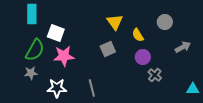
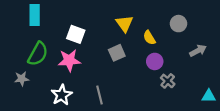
white square: (56, 33) -> (76, 34), moved
gray star: (31, 73) -> (22, 79), moved
white star: (57, 88) -> (62, 95), turned -30

